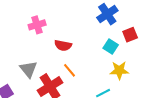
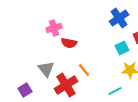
red semicircle: (63, 45) -> (69, 43), moved
cyan square: (111, 47) -> (122, 48), turned 32

